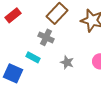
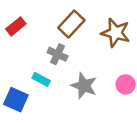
gray star: (67, 62) -> (84, 86), size x1.5

